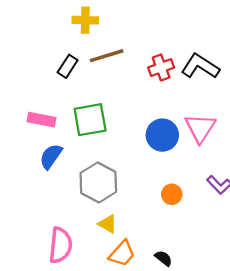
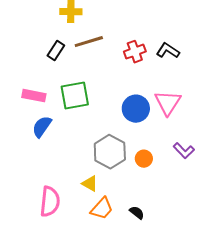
black L-shape: (200, 66) -> (168, 51), size x0.7
gray hexagon: (98, 182) -> (110, 152), moved

